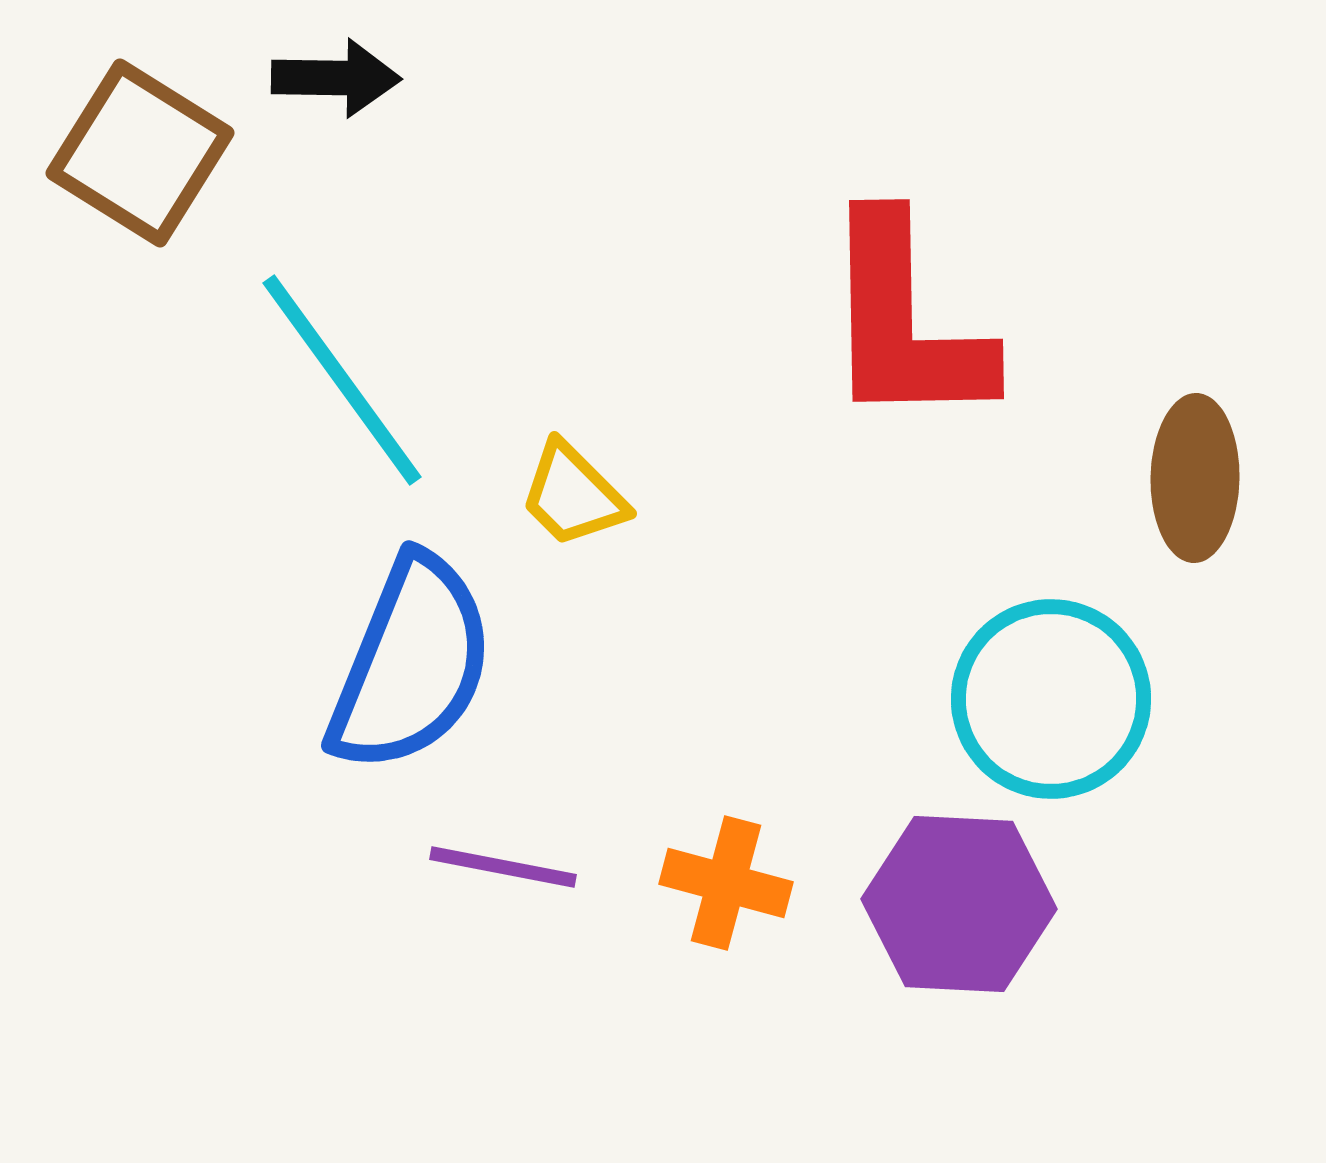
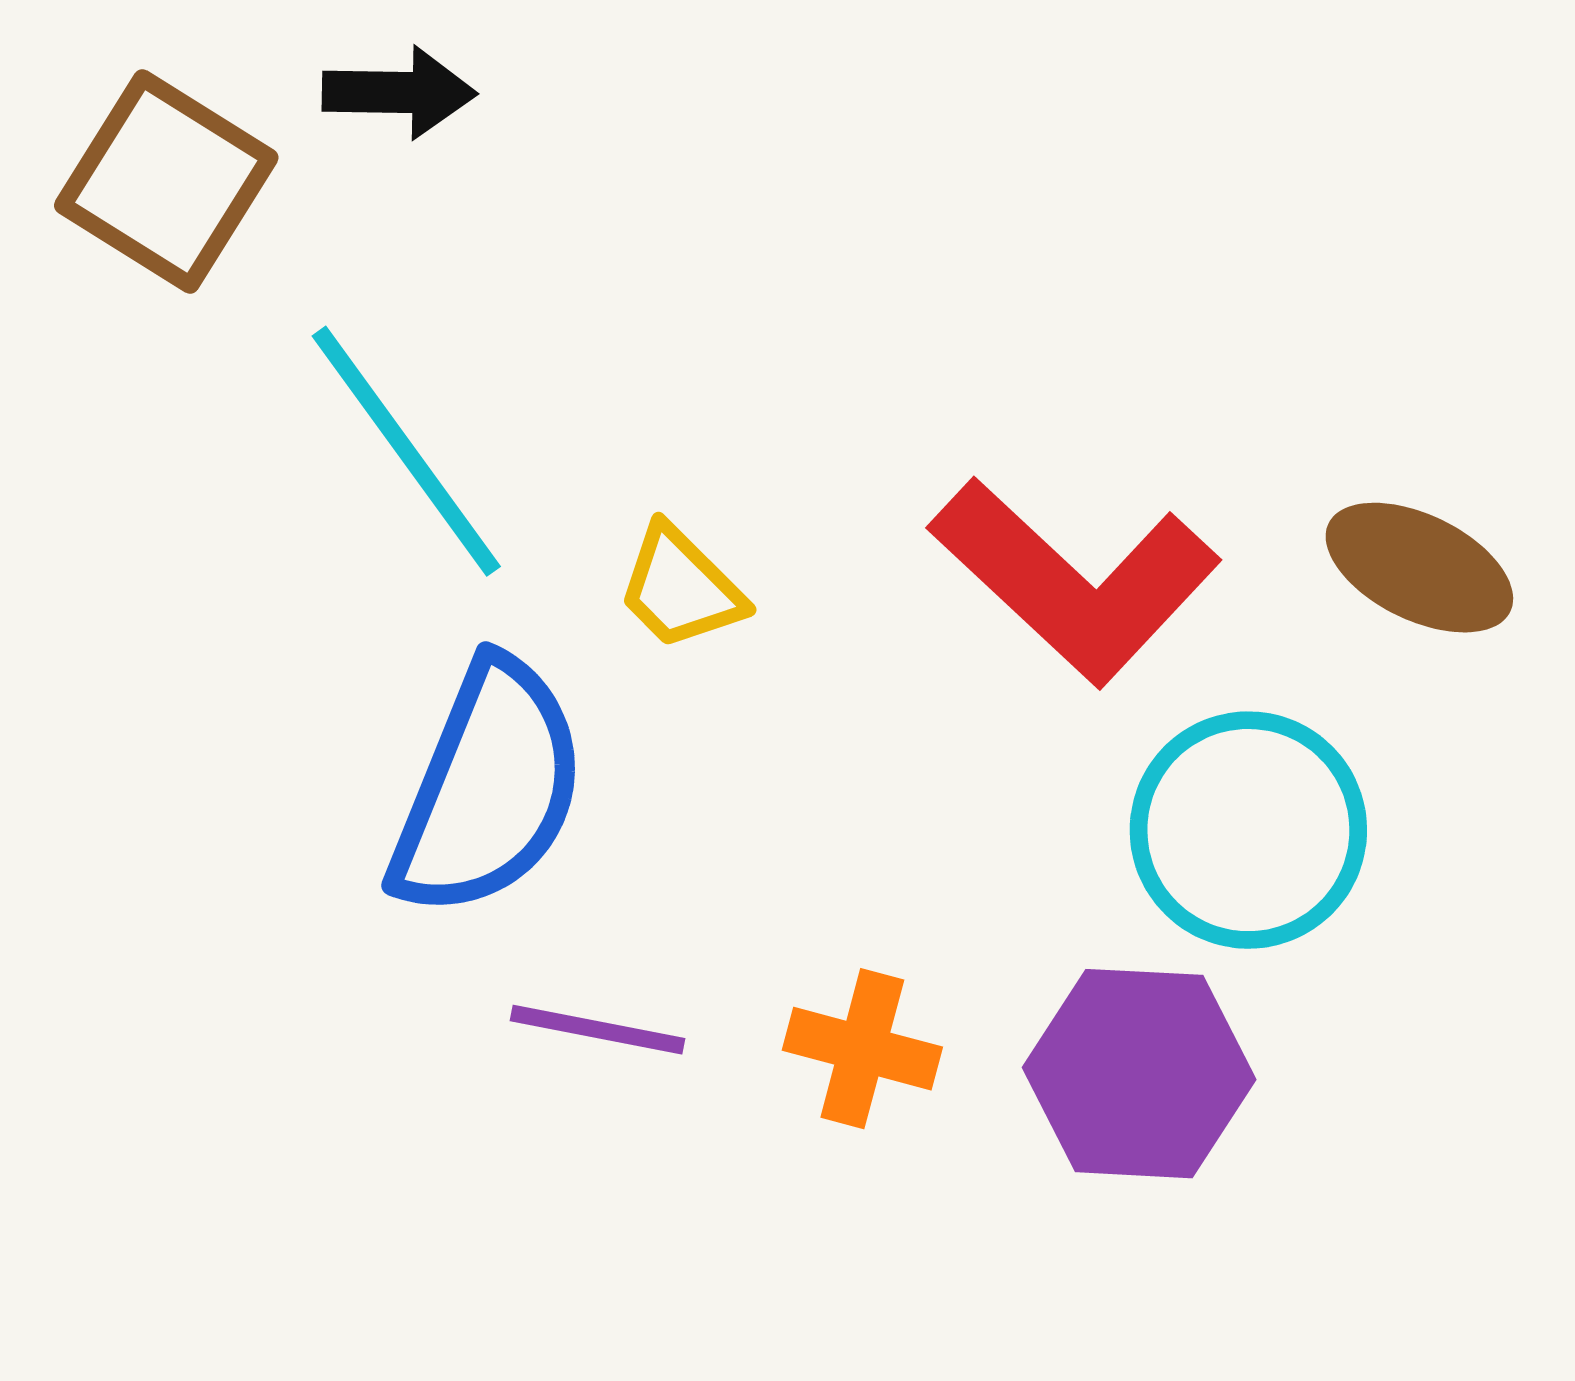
red L-shape: (905, 322) -> (1075, 581), moved, turned -46
brown ellipse: (1195, 478) -> (1419, 568), turned -65

